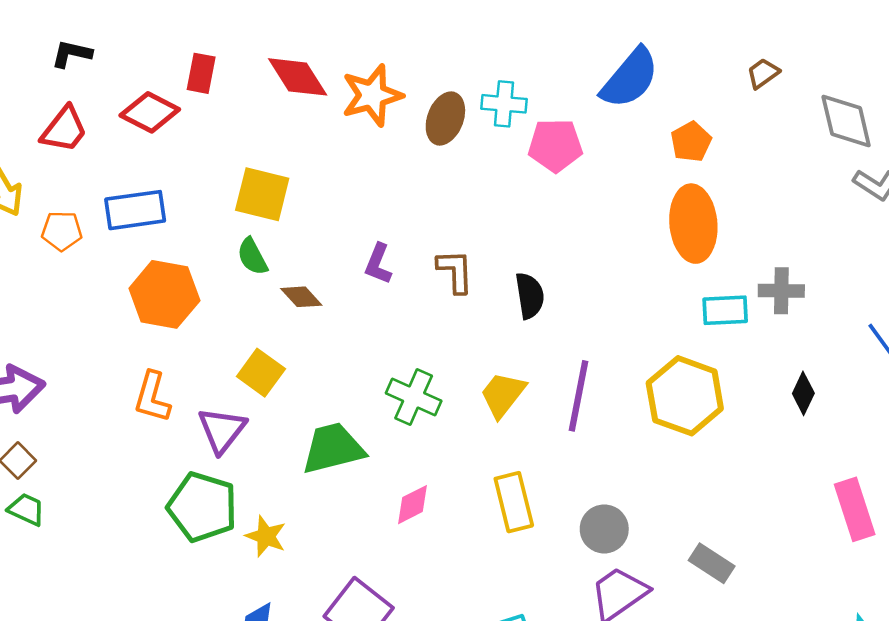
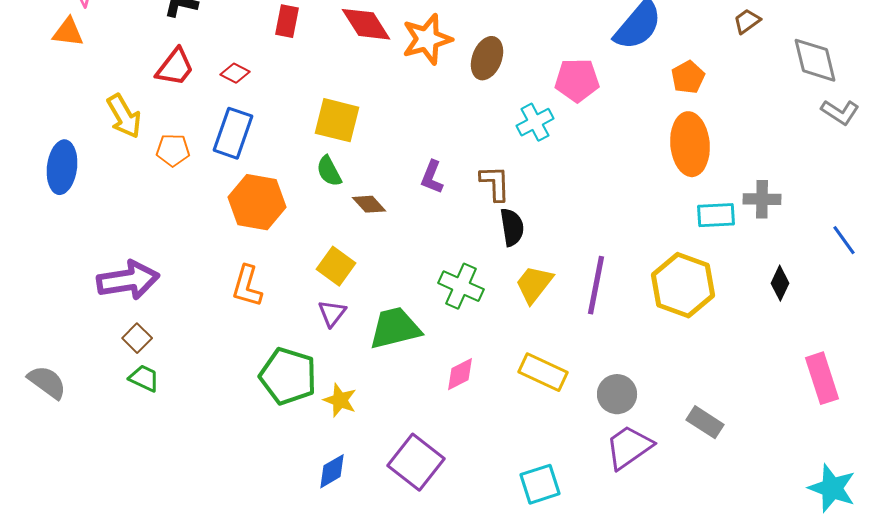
cyan cross: (504, 104) -> (535, 122), moved, turned -33
red diamond: (150, 112) -> (235, 73), moved, size x0.6
blue rectangle: (135, 210) -> (233, 133), turned -63
black semicircle: (530, 296) -> (512, 227), moved
purple triangle: (222, 430) -> (332, 313), moved, size x0.7
yellow rectangle: (514, 502) -> (543, 372), turned -51

